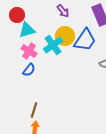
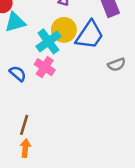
pink cross: (29, 51) -> (45, 67), moved
blue semicircle: (29, 70) -> (18, 74), turned -88

